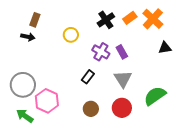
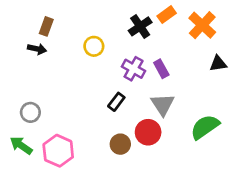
orange rectangle: (130, 18) -> (167, 15), moved
gray circle: (23, 85) -> (30, 112), size x0.6
pink hexagon: (47, 101) -> (58, 151), moved
red circle: (122, 108) -> (148, 132), moved
green arrow: (25, 116) -> (21, 145), moved

